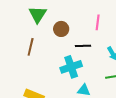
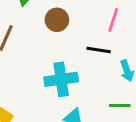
black line: (83, 46) -> (99, 50), moved

